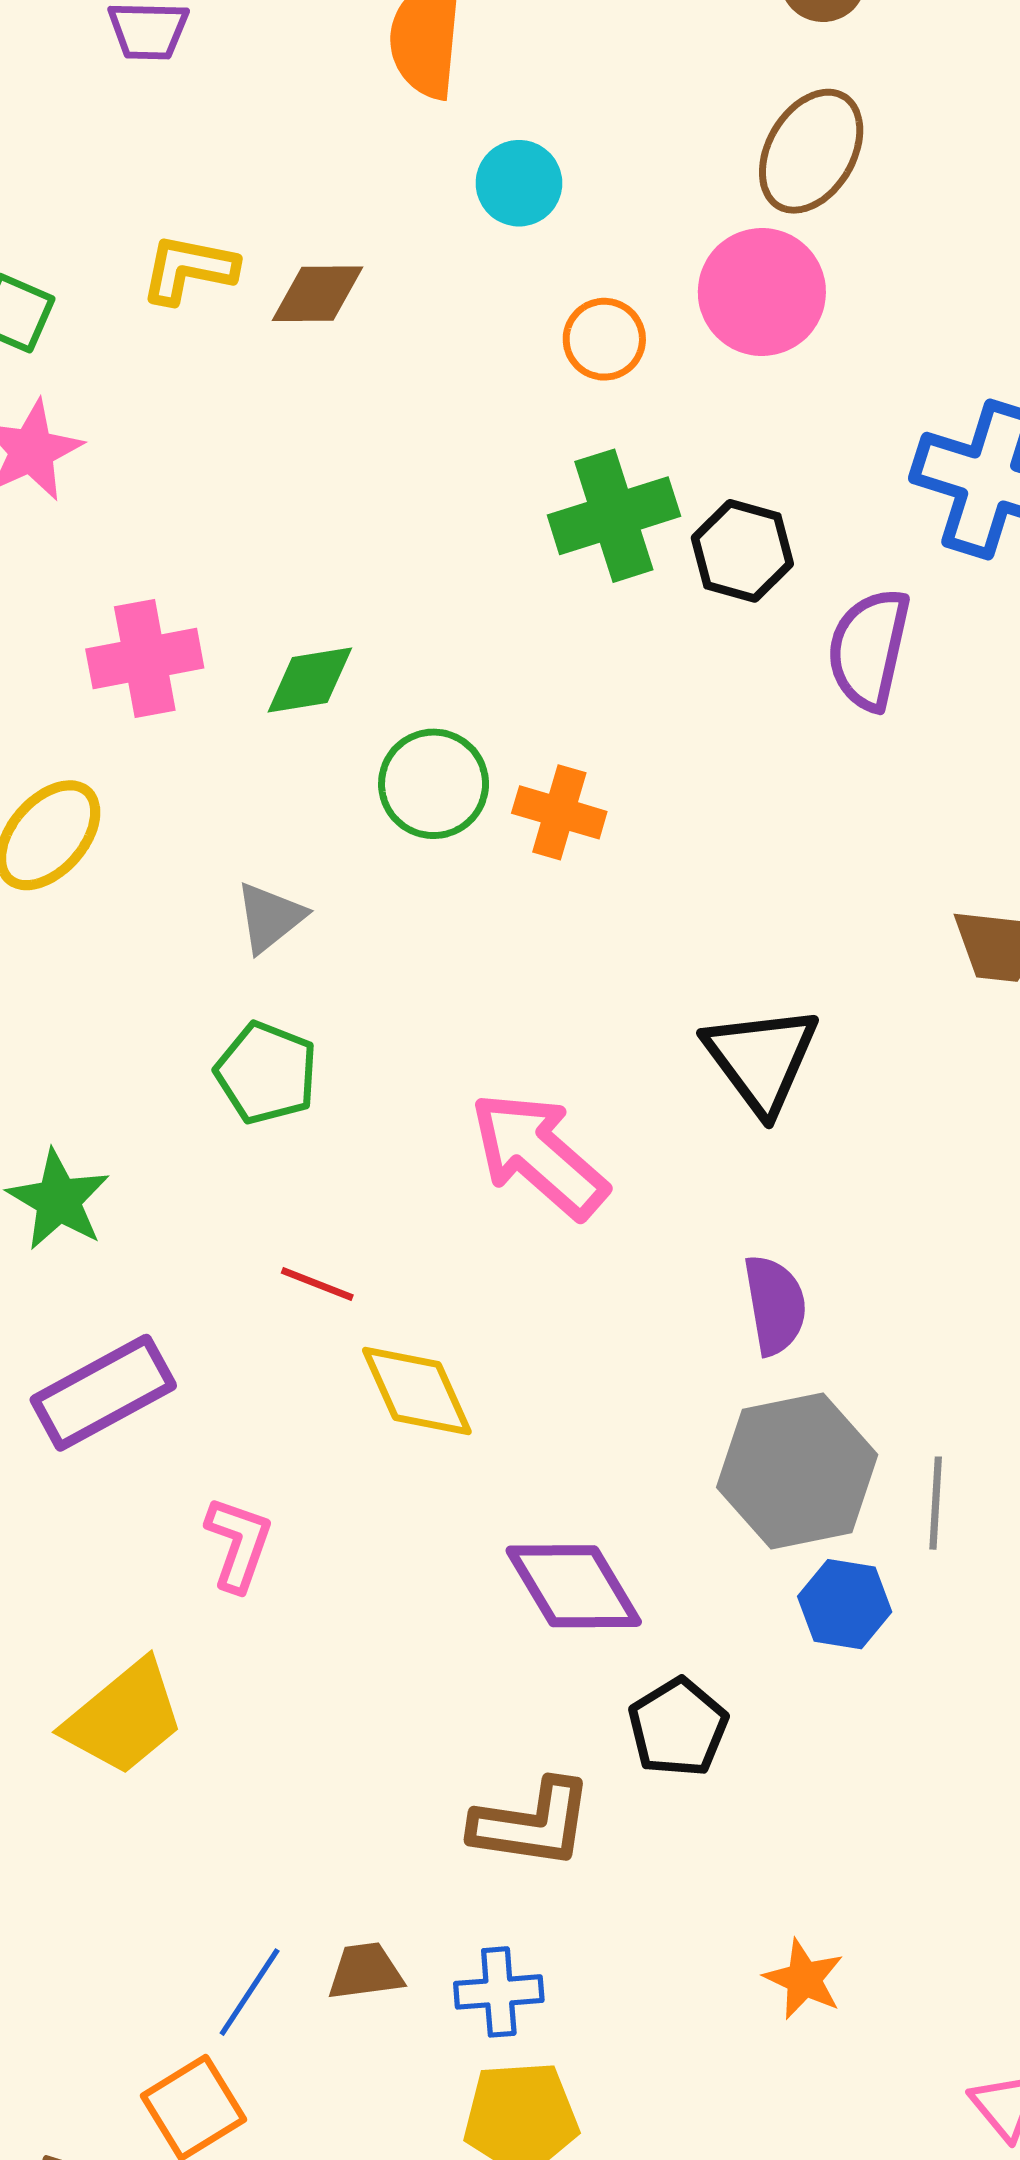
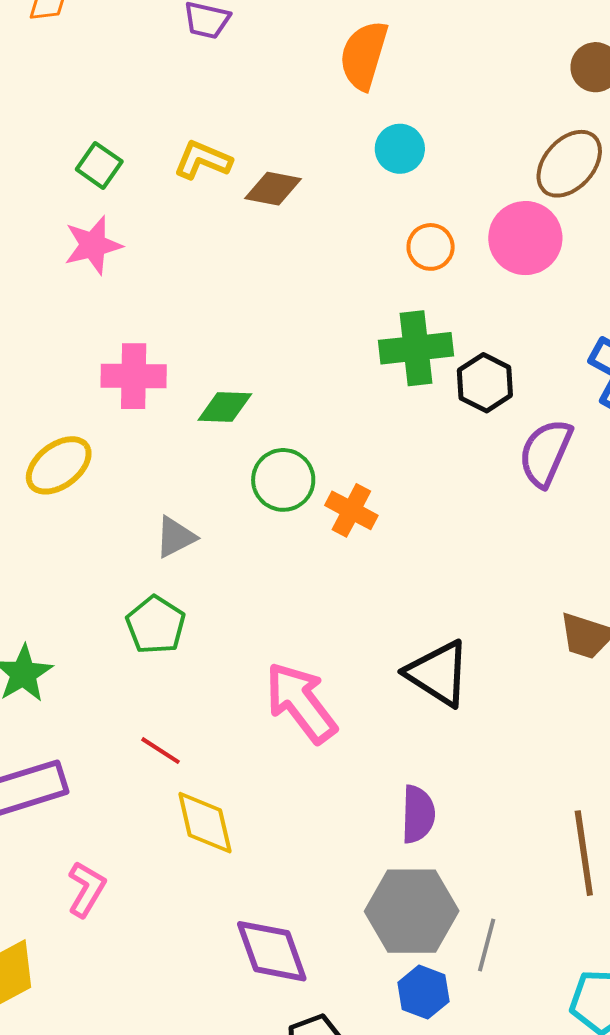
black triangle: (761, 1059) -> (438, 673), turned -32

